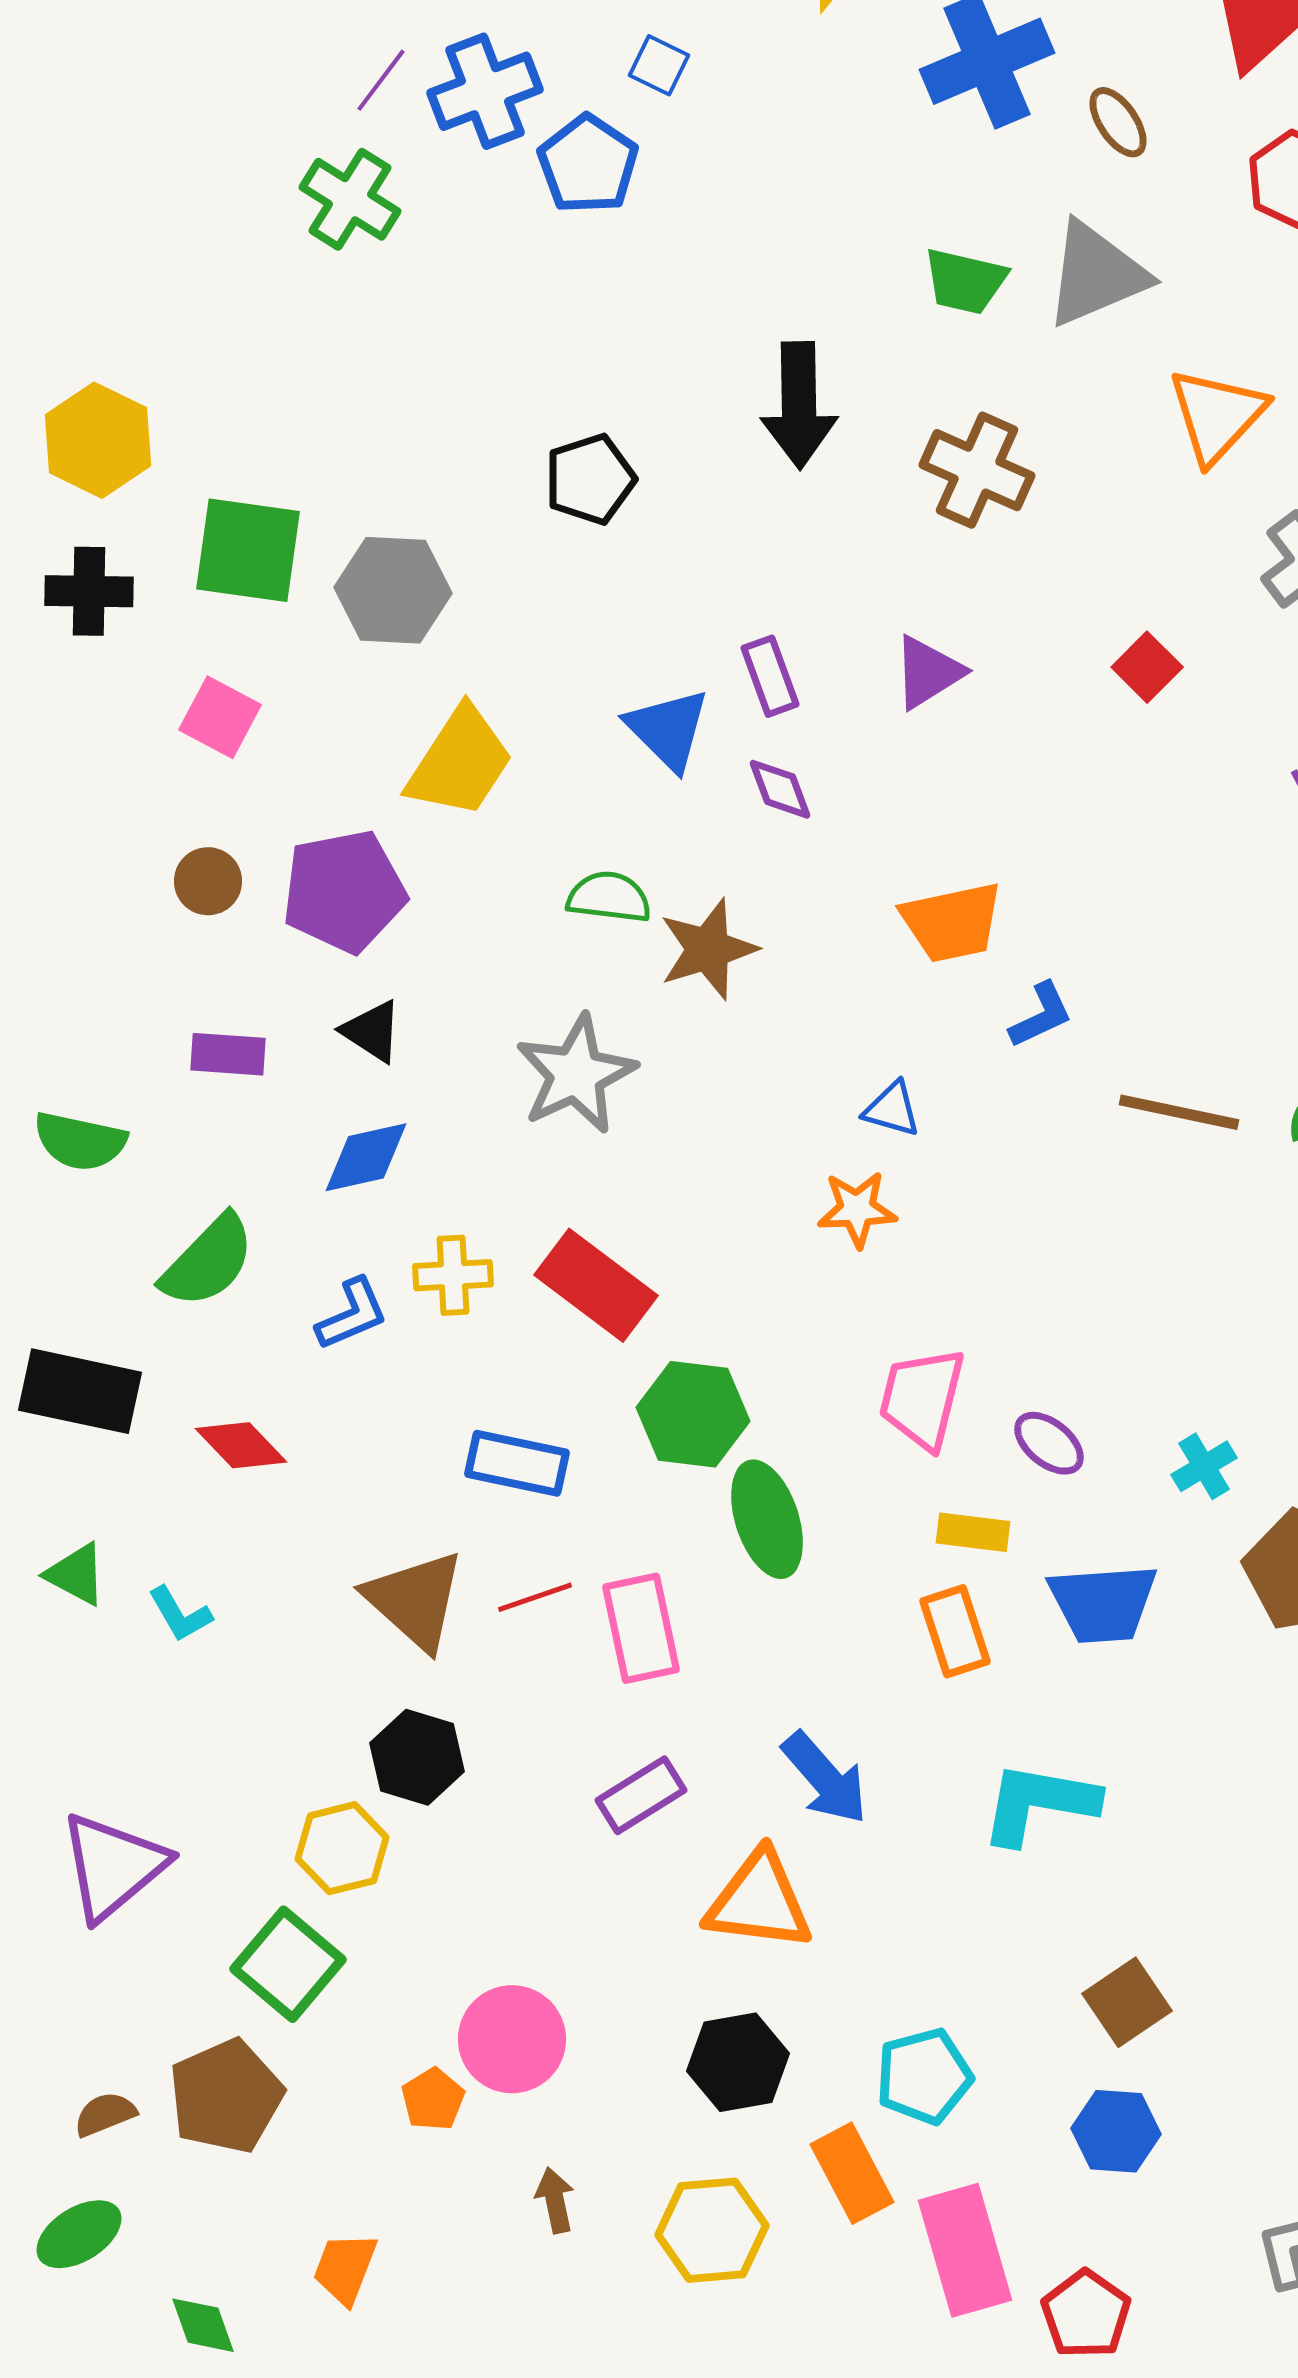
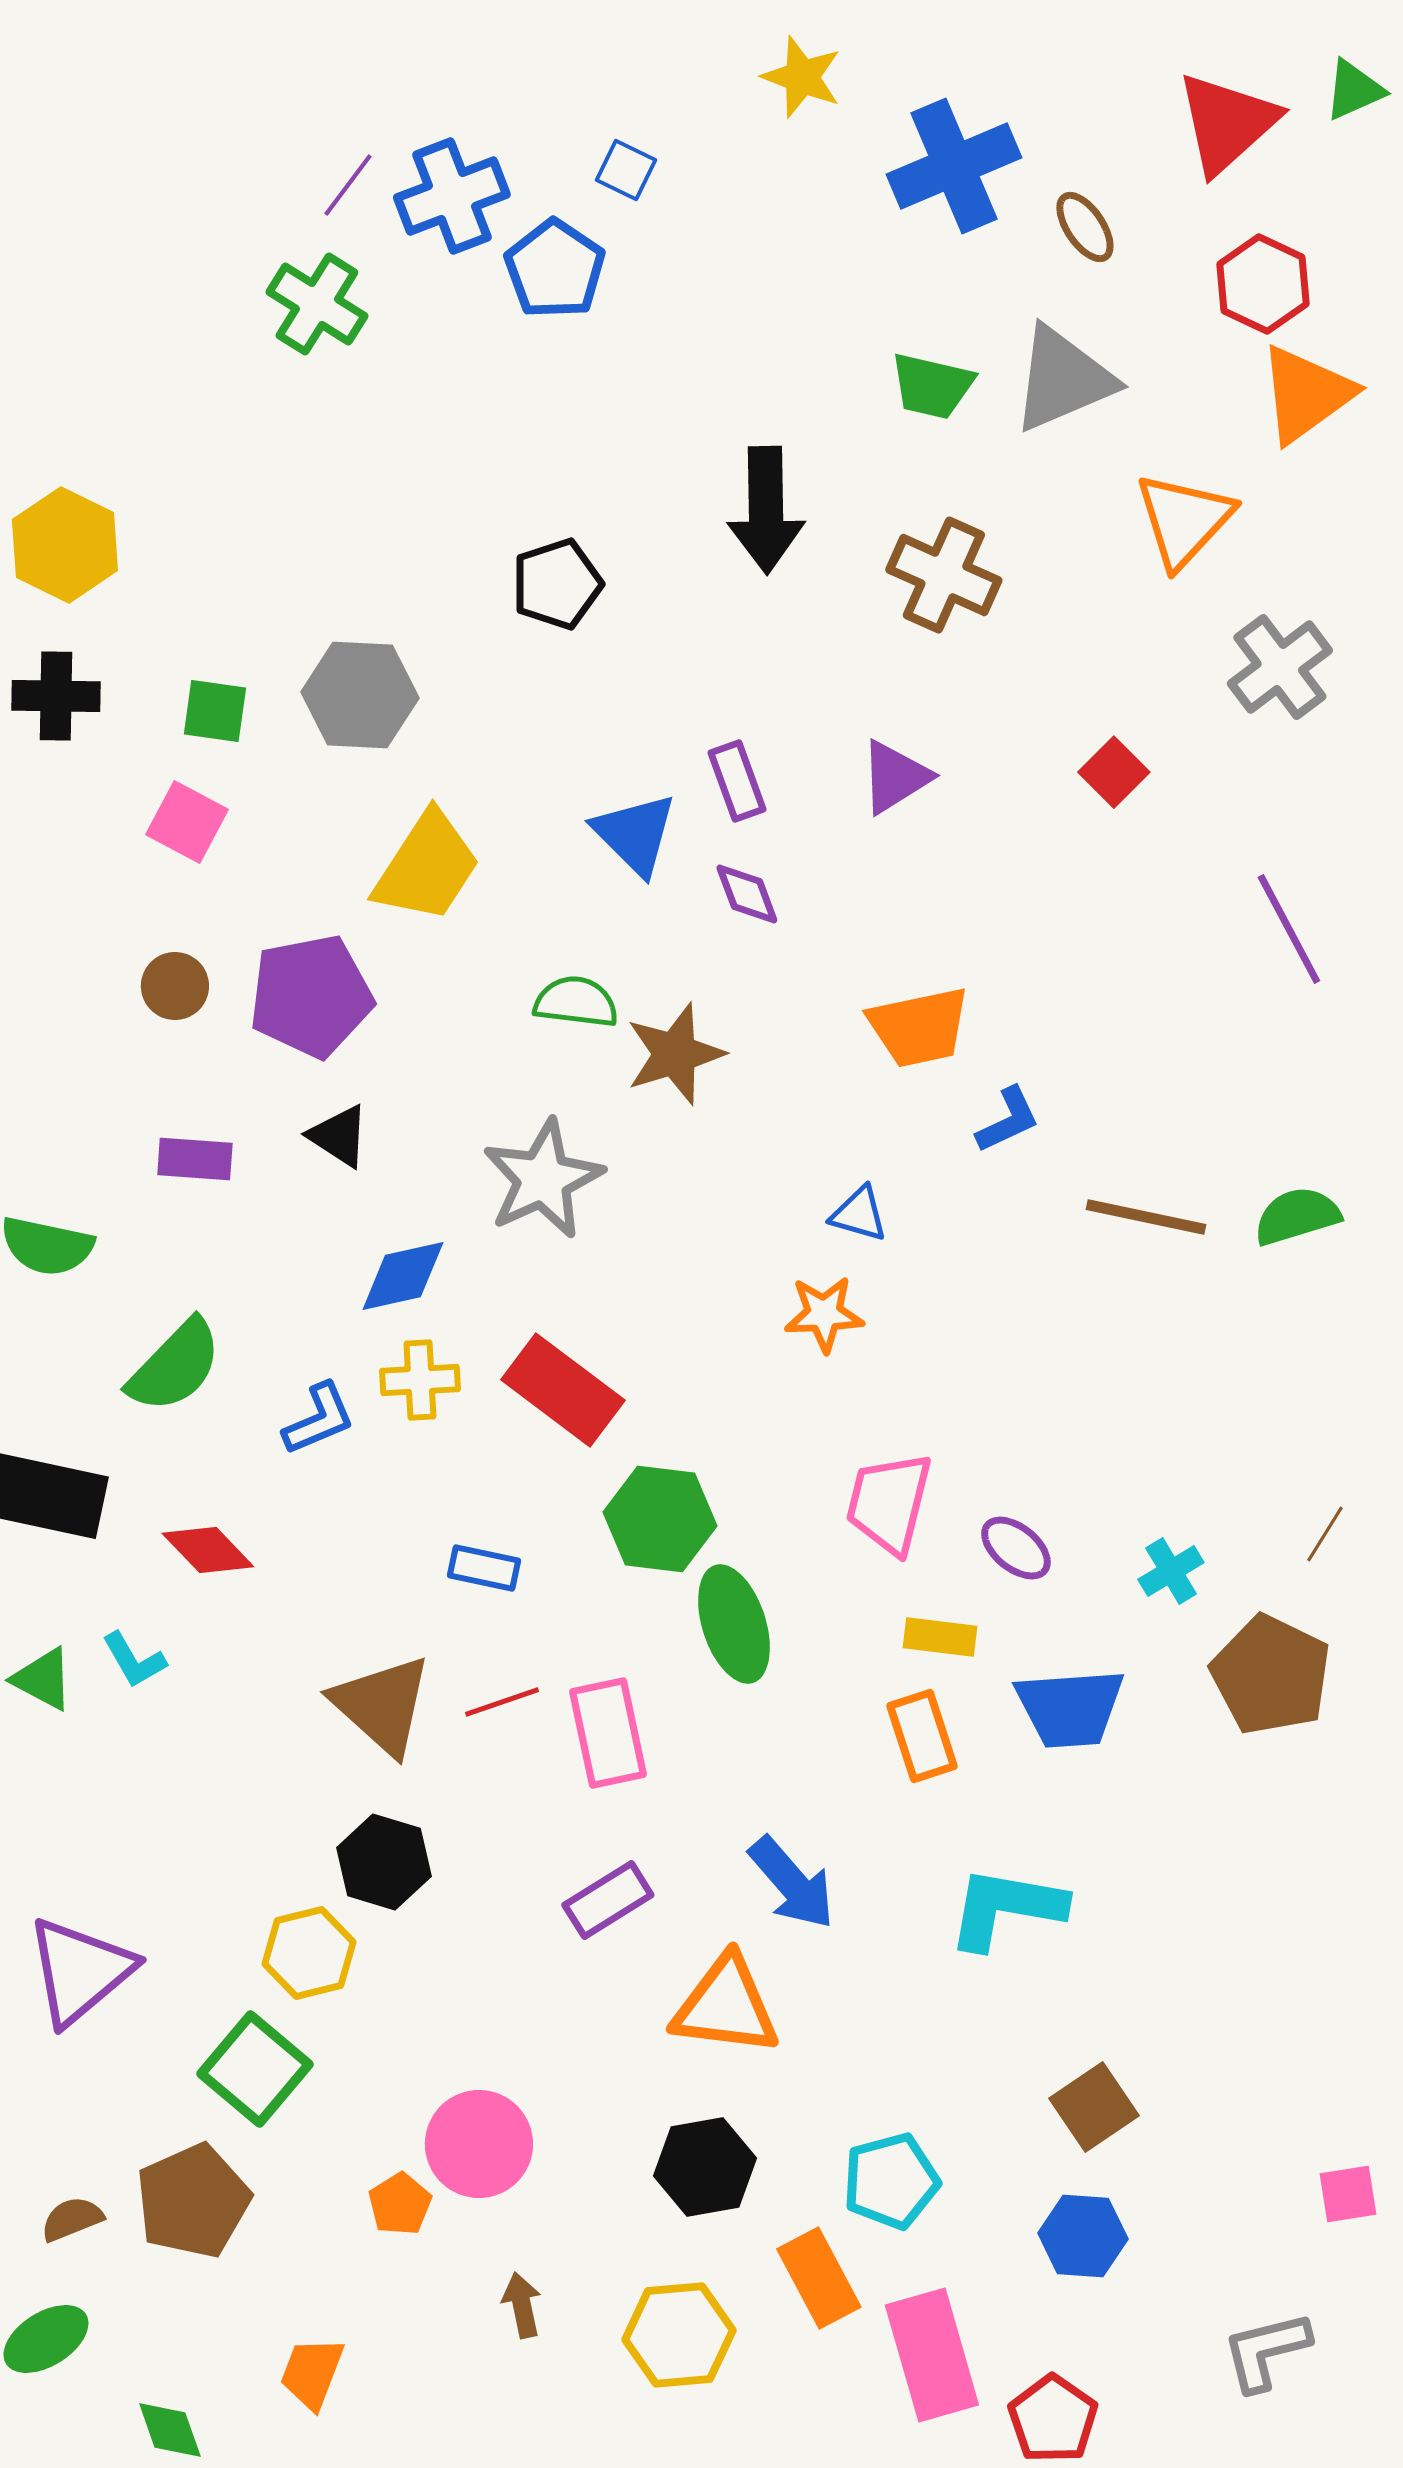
green square: (248, 550) -> (215, 711), moved, size x0.6
blue diamond: (366, 1157) -> (403, 1276), moved
blue rectangle: (517, 1463) -> (484, 1568), size x0.7
cyan L-shape: (180, 1614) -> (134, 1660), moved

